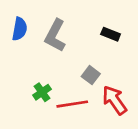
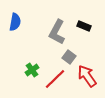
gray L-shape: (55, 35) -> (57, 32), moved
red line: (72, 104) -> (55, 79), turned -35

